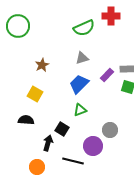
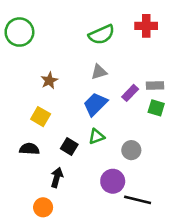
red cross: (111, 16) -> (146, 26), moved
black square: (62, 129) -> (69, 146), moved
gray circle: (110, 130) -> (131, 150), moved
black line: (73, 161) -> (138, 200), moved

